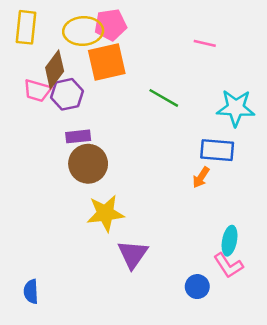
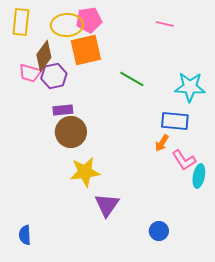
pink line: (205, 43) -> (165, 24), moved
cyan ellipse: (230, 241) -> (199, 176), moved
pink L-shape: (228, 265) -> (184, 160), moved

